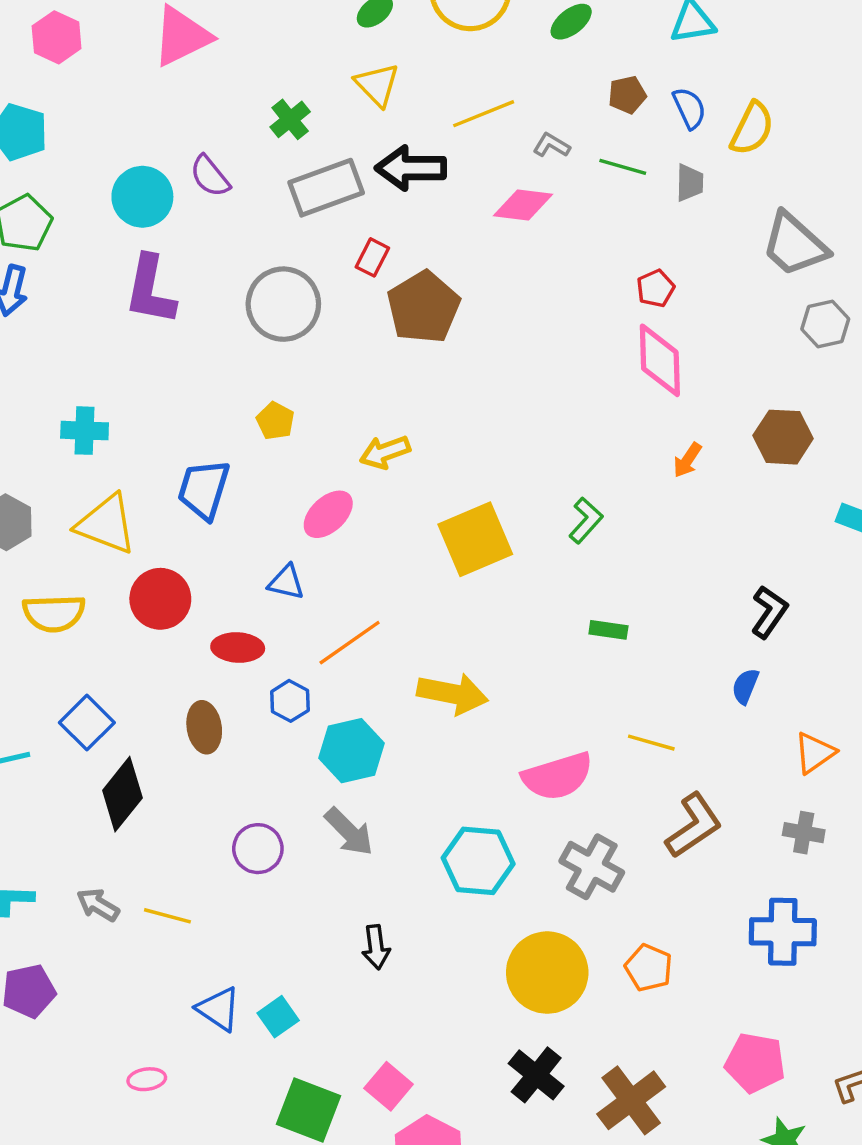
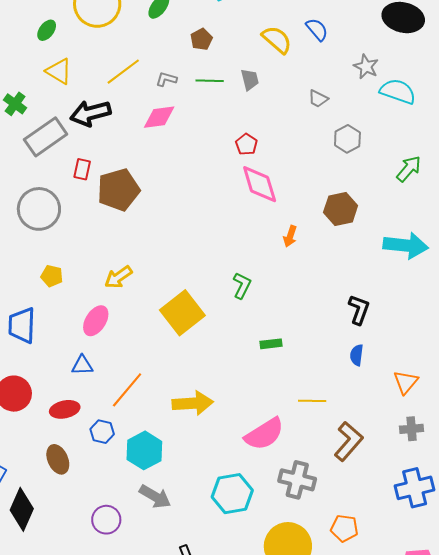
blue semicircle: (689, 108) -> (317, 29), moved
yellow semicircle: (752, 128) -> (277, 40), turned -60
gray trapezoid: (794, 244) -> (318, 99), size x0.5
brown pentagon: (423, 307) -> (118, 190), turned 30

